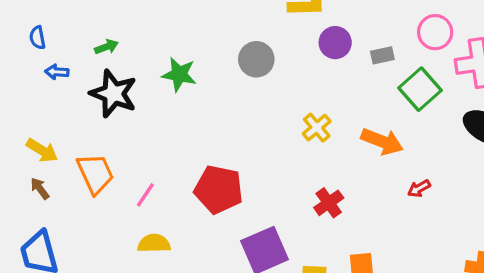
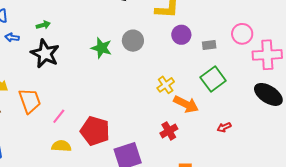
green star: (179, 74) -> (101, 48), moved
green square: (420, 89) -> (213, 79), moved
orange arrow: (382, 141) -> (186, 104), moved
red pentagon: (219, 189) -> (95, 131), moved

